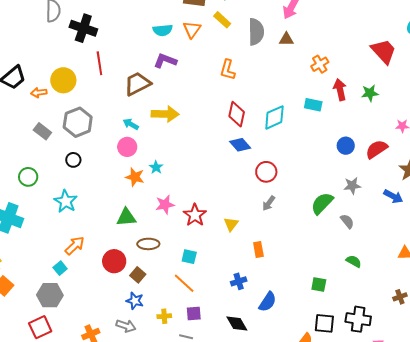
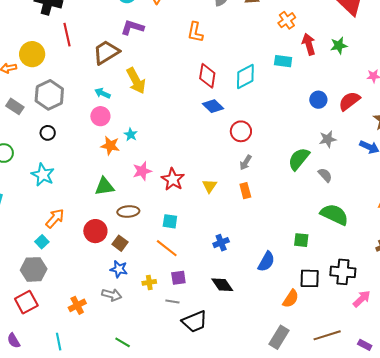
yellow arrow: (165, 114) -> (136, 81), turned 64
orange rectangle: (258, 249) -> (245, 191), moved
green semicircle: (354, 261) -> (334, 214), size x1.8
blue semicircle: (268, 302) -> (266, 262), moved

